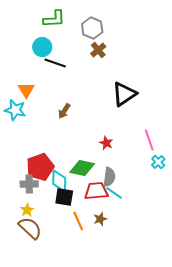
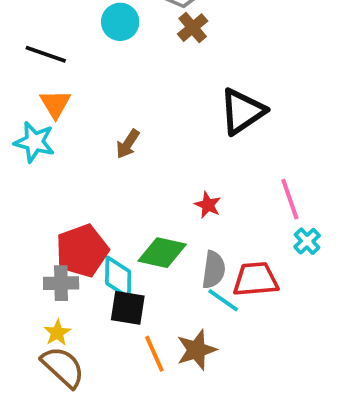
cyan circle: (42, 47) -> (120, 22), moved
black line: (55, 63) -> (46, 54), moved
red trapezoid: (96, 191) -> (256, 279), moved
brown star: (100, 219) -> (196, 350), size x1.5

